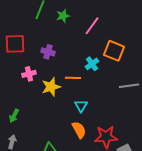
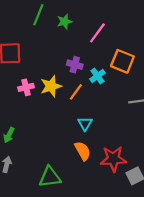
purple cross: (48, 52) -> (75, 65), moved
orange line: (73, 78) -> (76, 92), turned -56
yellow star: (51, 87) -> (51, 86), moved

